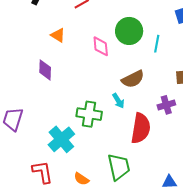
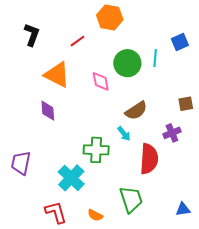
orange triangle: (58, 35) -> (57, 75), size x1.8
cyan line: (157, 44) -> (155, 58), moved

